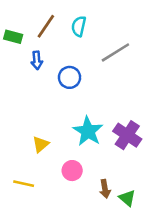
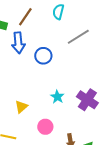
cyan semicircle: (79, 26) -> (58, 12), moved
blue arrow: (37, 60) -> (18, 43), size x1.5
cyan star: (88, 131) -> (57, 97), size x0.6

